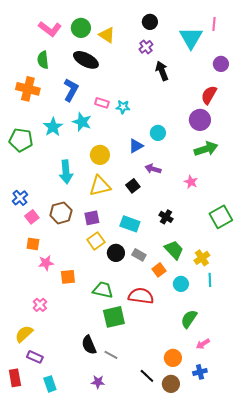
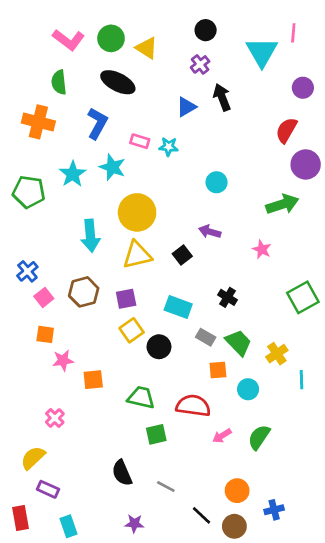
purple circle: (200, 120) -> (306, 164), moved
blue triangle: (136, 146) -> (186, 107), moved
yellow circle: (100, 155) -> (137, 212), size x1.4
gray rectangle: (139, 255) -> (206, 337), moved
orange square: (159, 270) -> (218, 370), turned 32
cyan line: (210, 280) -> (302, 380), moved
green square: (114, 317) -> (156, 434), size x0.7
pink arrow: (203, 344) -> (222, 436), moved
gray line: (111, 355) -> (166, 487), moved

